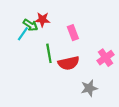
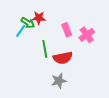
pink cross: (106, 58) -> (87, 35), moved
gray star: (89, 88) -> (59, 81), moved

